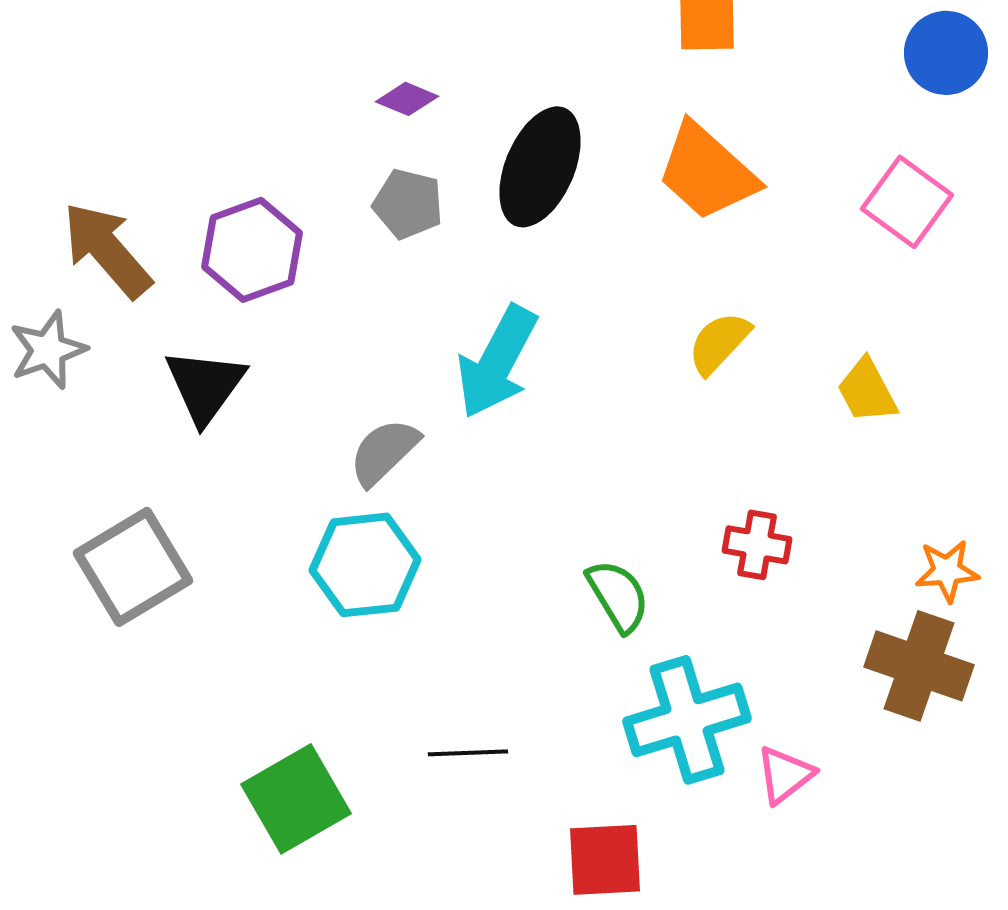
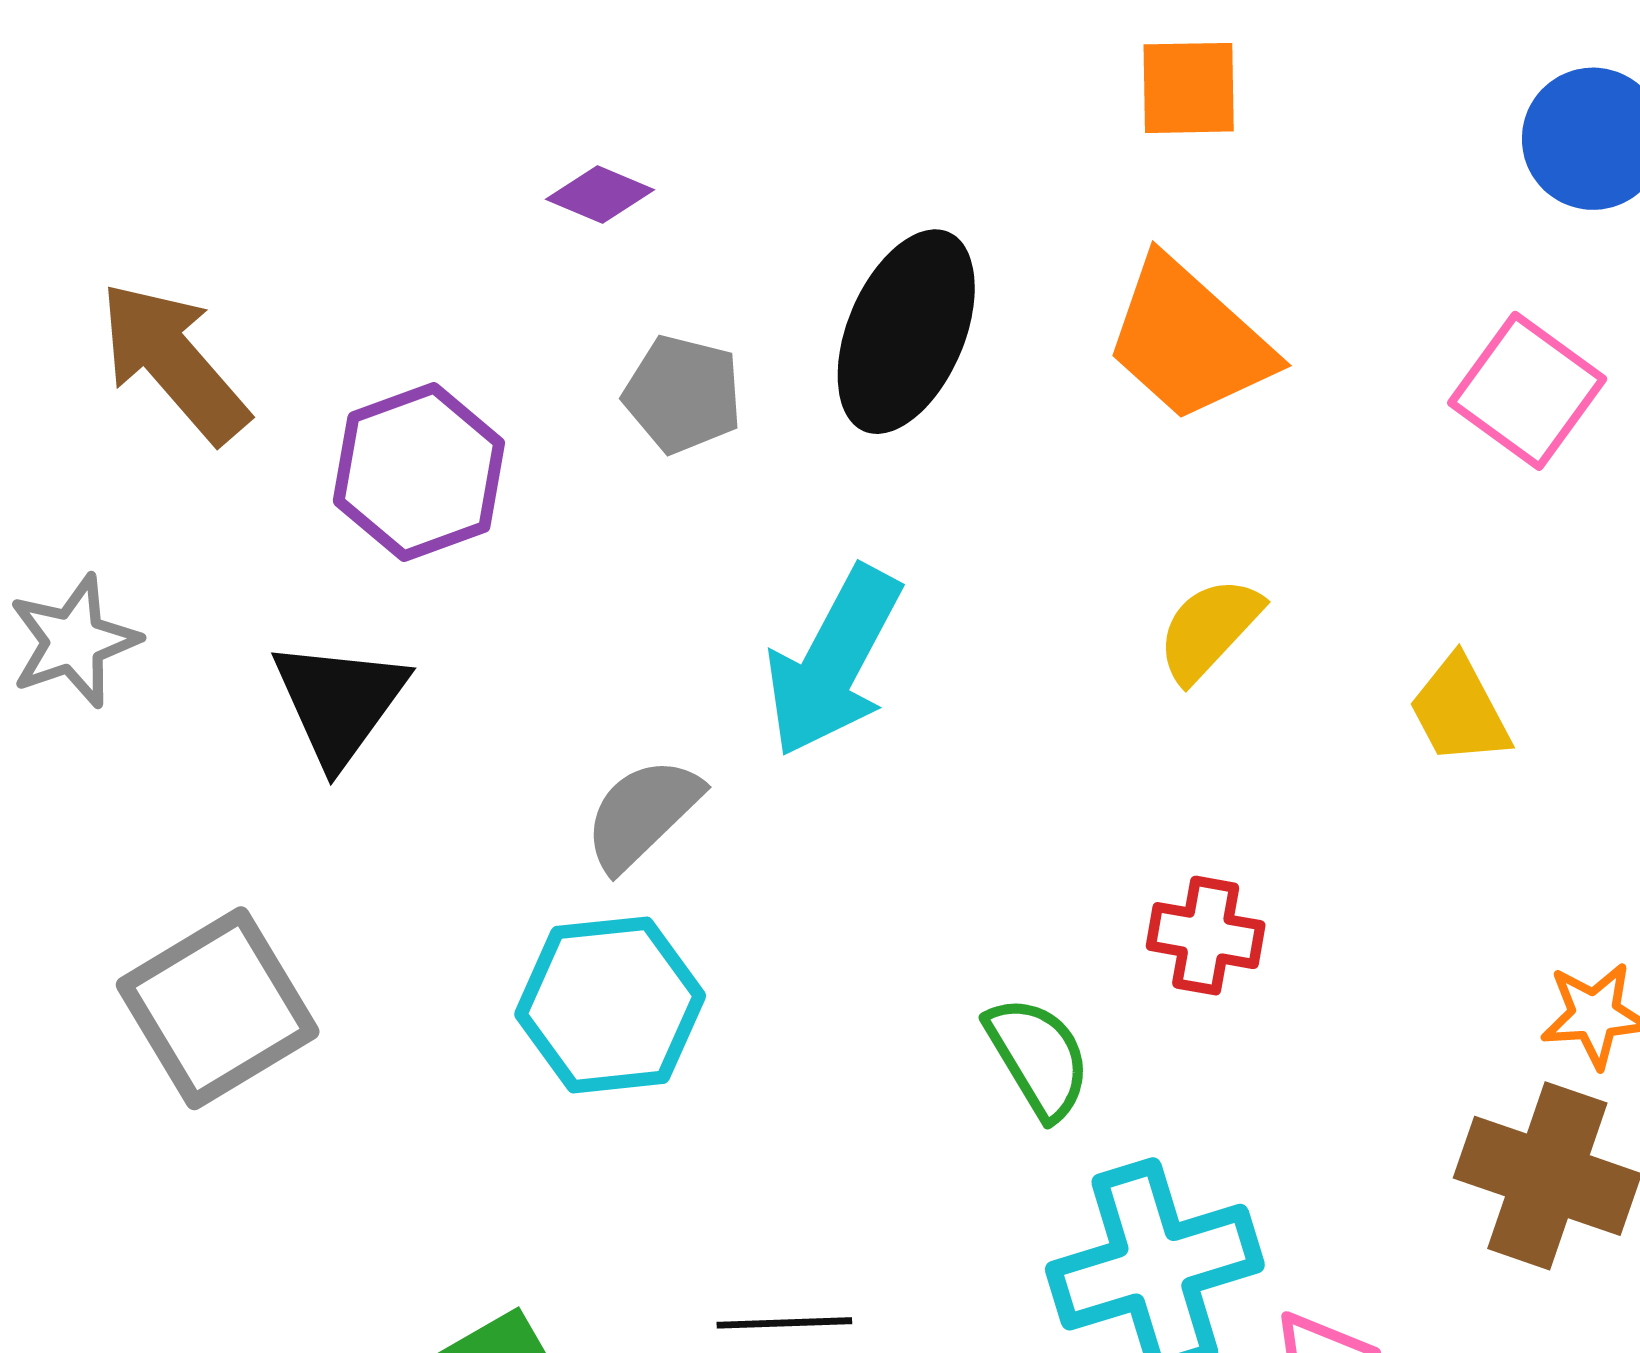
purple diamond: (407, 99) -> (600, 195), moved
brown arrow: (107, 250) -> (174, 362), moved
red cross: (757, 545) -> (1206, 936), moved

